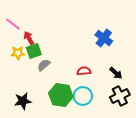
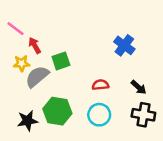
green square: (34, 51) -> (61, 61), moved
gray semicircle: (44, 65) -> (37, 76), moved, size x1.5
green hexagon: (61, 95) -> (57, 111), moved
black cross: (120, 96) -> (143, 115), turned 36

